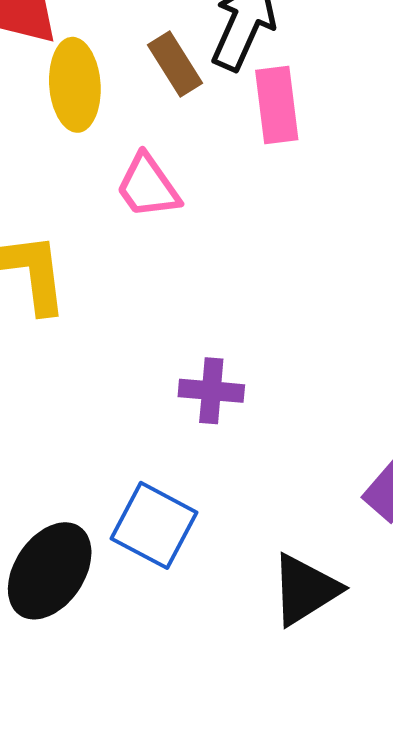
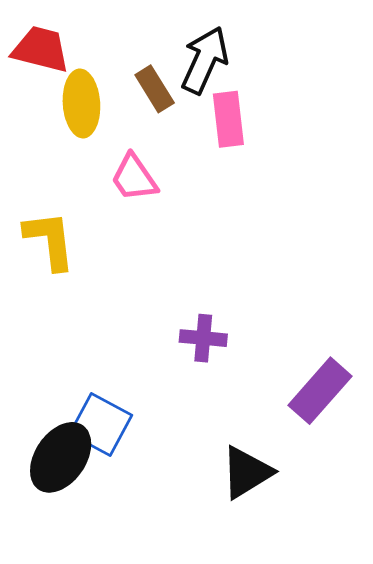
purple cross: (211, 391) -> (203, 338), moved
blue square: (154, 525) -> (101, 425), moved

